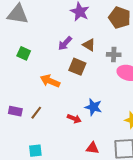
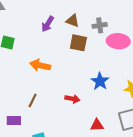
brown square: (77, 67) -> (78, 43), moved
blue star: (93, 107) -> (100, 81), moved, turned 30
purple rectangle: (15, 111) -> (14, 121), moved

